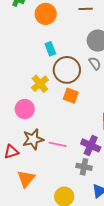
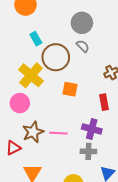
yellow cross: (40, 84) -> (31, 75), size x1.4
orange square: (71, 96) -> (70, 89), moved

